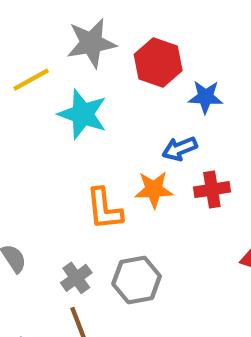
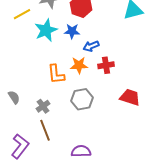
blue star: (205, 97) -> (72, 31), moved
cyan star: (83, 114) -> (46, 30), turned 30
gray hexagon: (137, 280) -> (82, 99), moved

